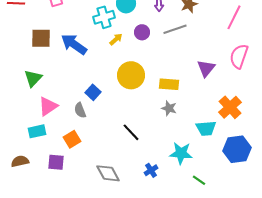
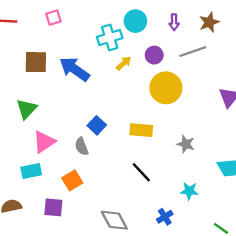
yellow circle: (131, 75) -> (166, 88), moved
yellow rectangle: (169, 84) -> (141, 130), moved
cyan star: (181, 153) -> (189, 191), moved, size x0.7

